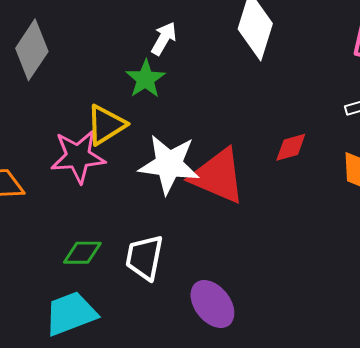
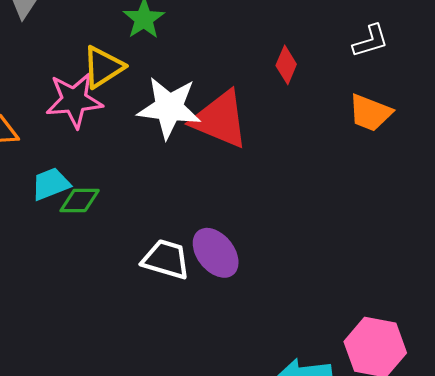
red diamond: (291, 147) -> (286, 65), moved, turned -51
white trapezoid: (144, 257) -> (166, 259), moved, turned 96
cyan trapezoid: (71, 314) -> (51, 184), moved, size x0.7

